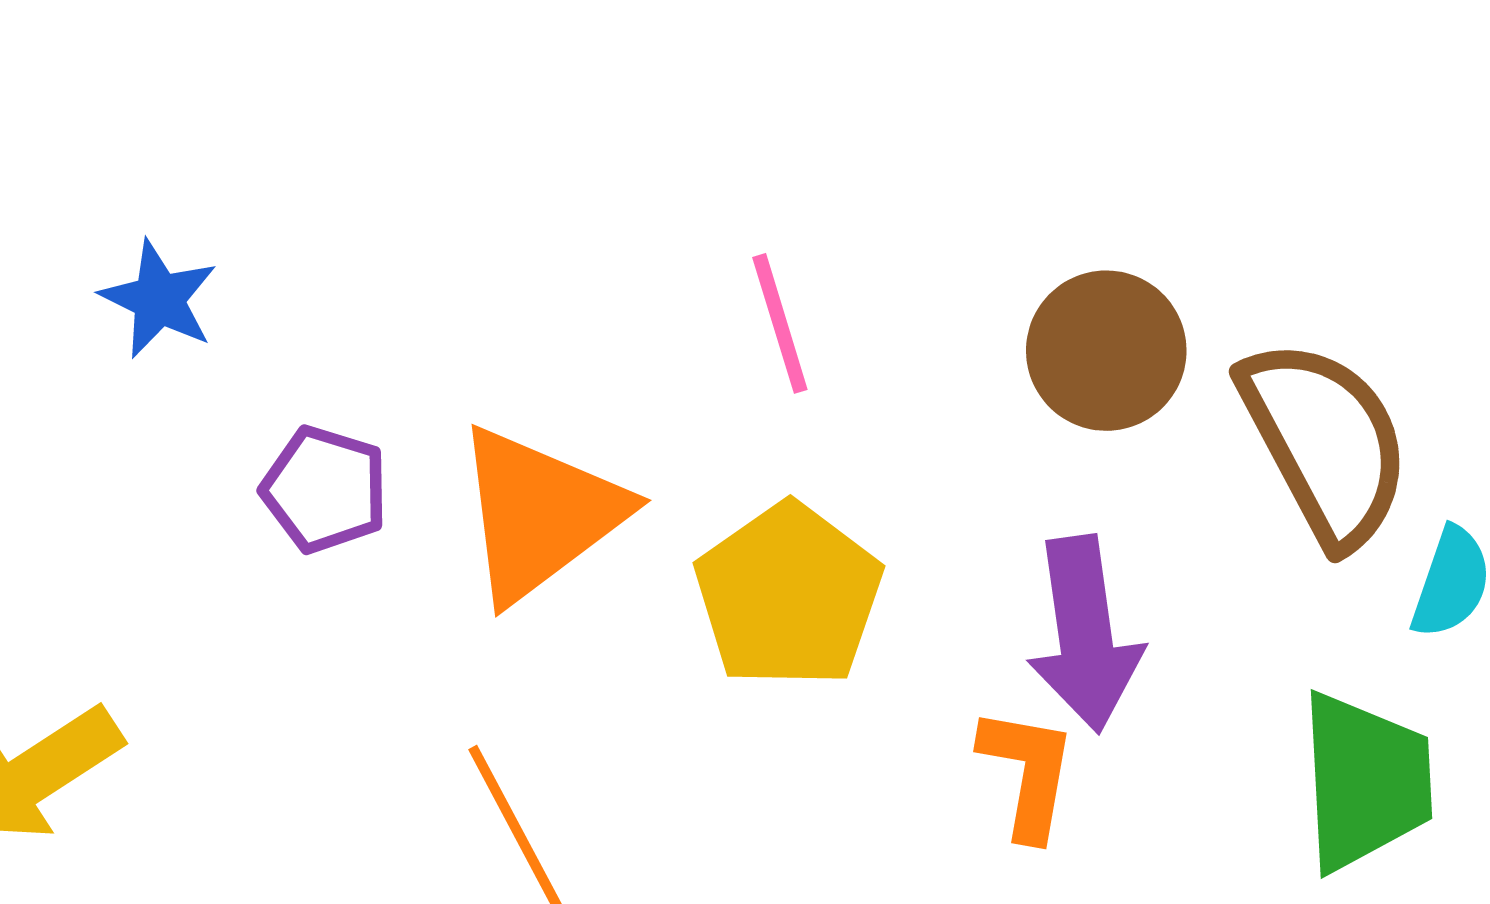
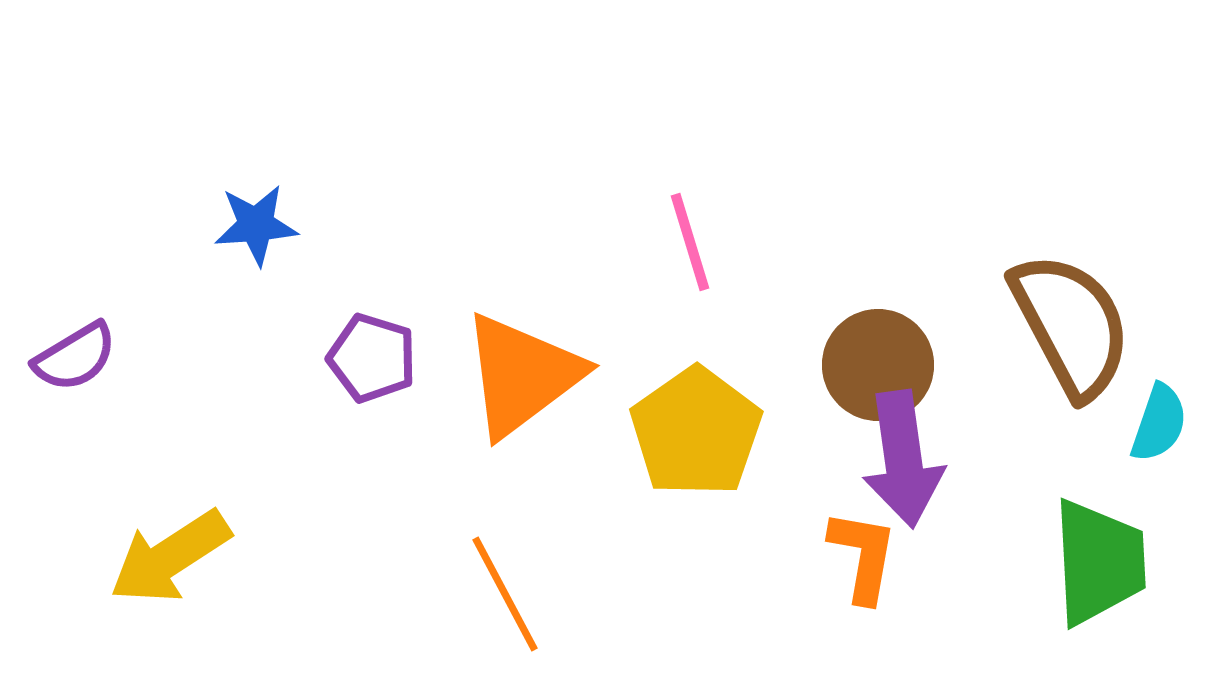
blue star: (159, 299) -> (256, 225), turned -30
brown circle: (1106, 351) -> (878, 365), moved

